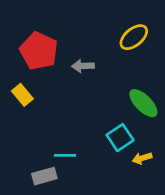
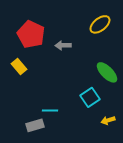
yellow arrow: (142, 158) -> (108, 120), moved

